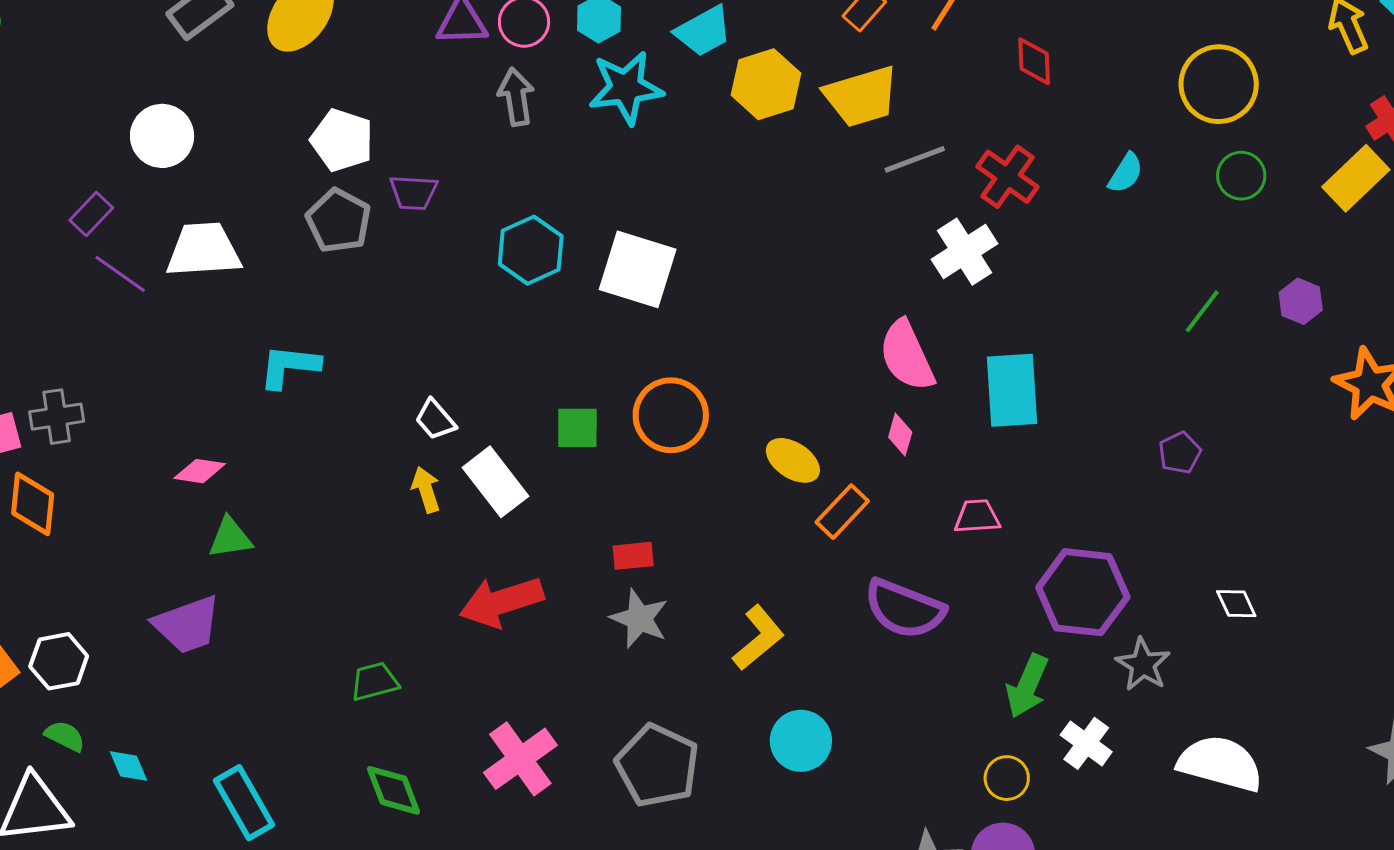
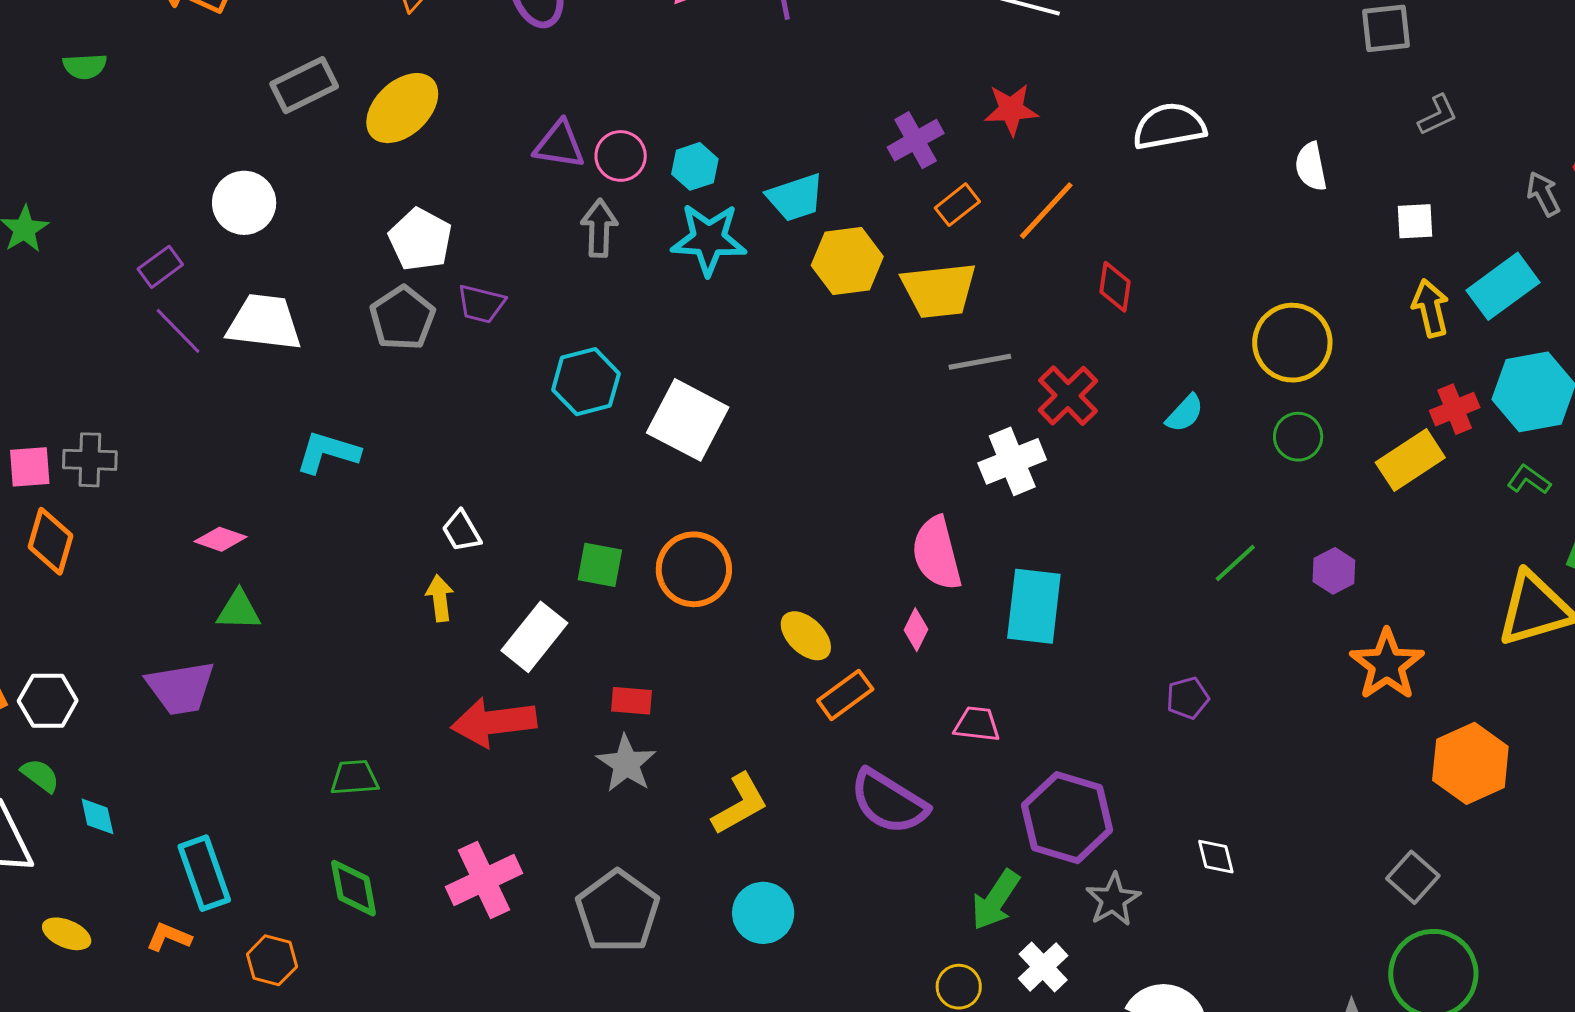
white rectangle: (496, 482) -> (534, 637), moved, turned 66

